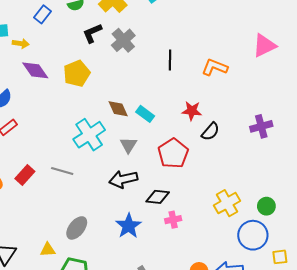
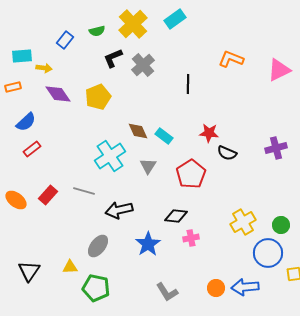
orange L-shape: (215, 67) -> (231, 59), moved
black semicircle: (210, 132) -> (227, 153), turned 72
black arrow: (123, 179) -> (119, 210), moved

